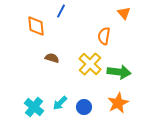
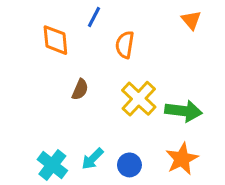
orange semicircle: (104, 36) -> (125, 45), moved
brown semicircle: (52, 58) -> (80, 89), turned 96

